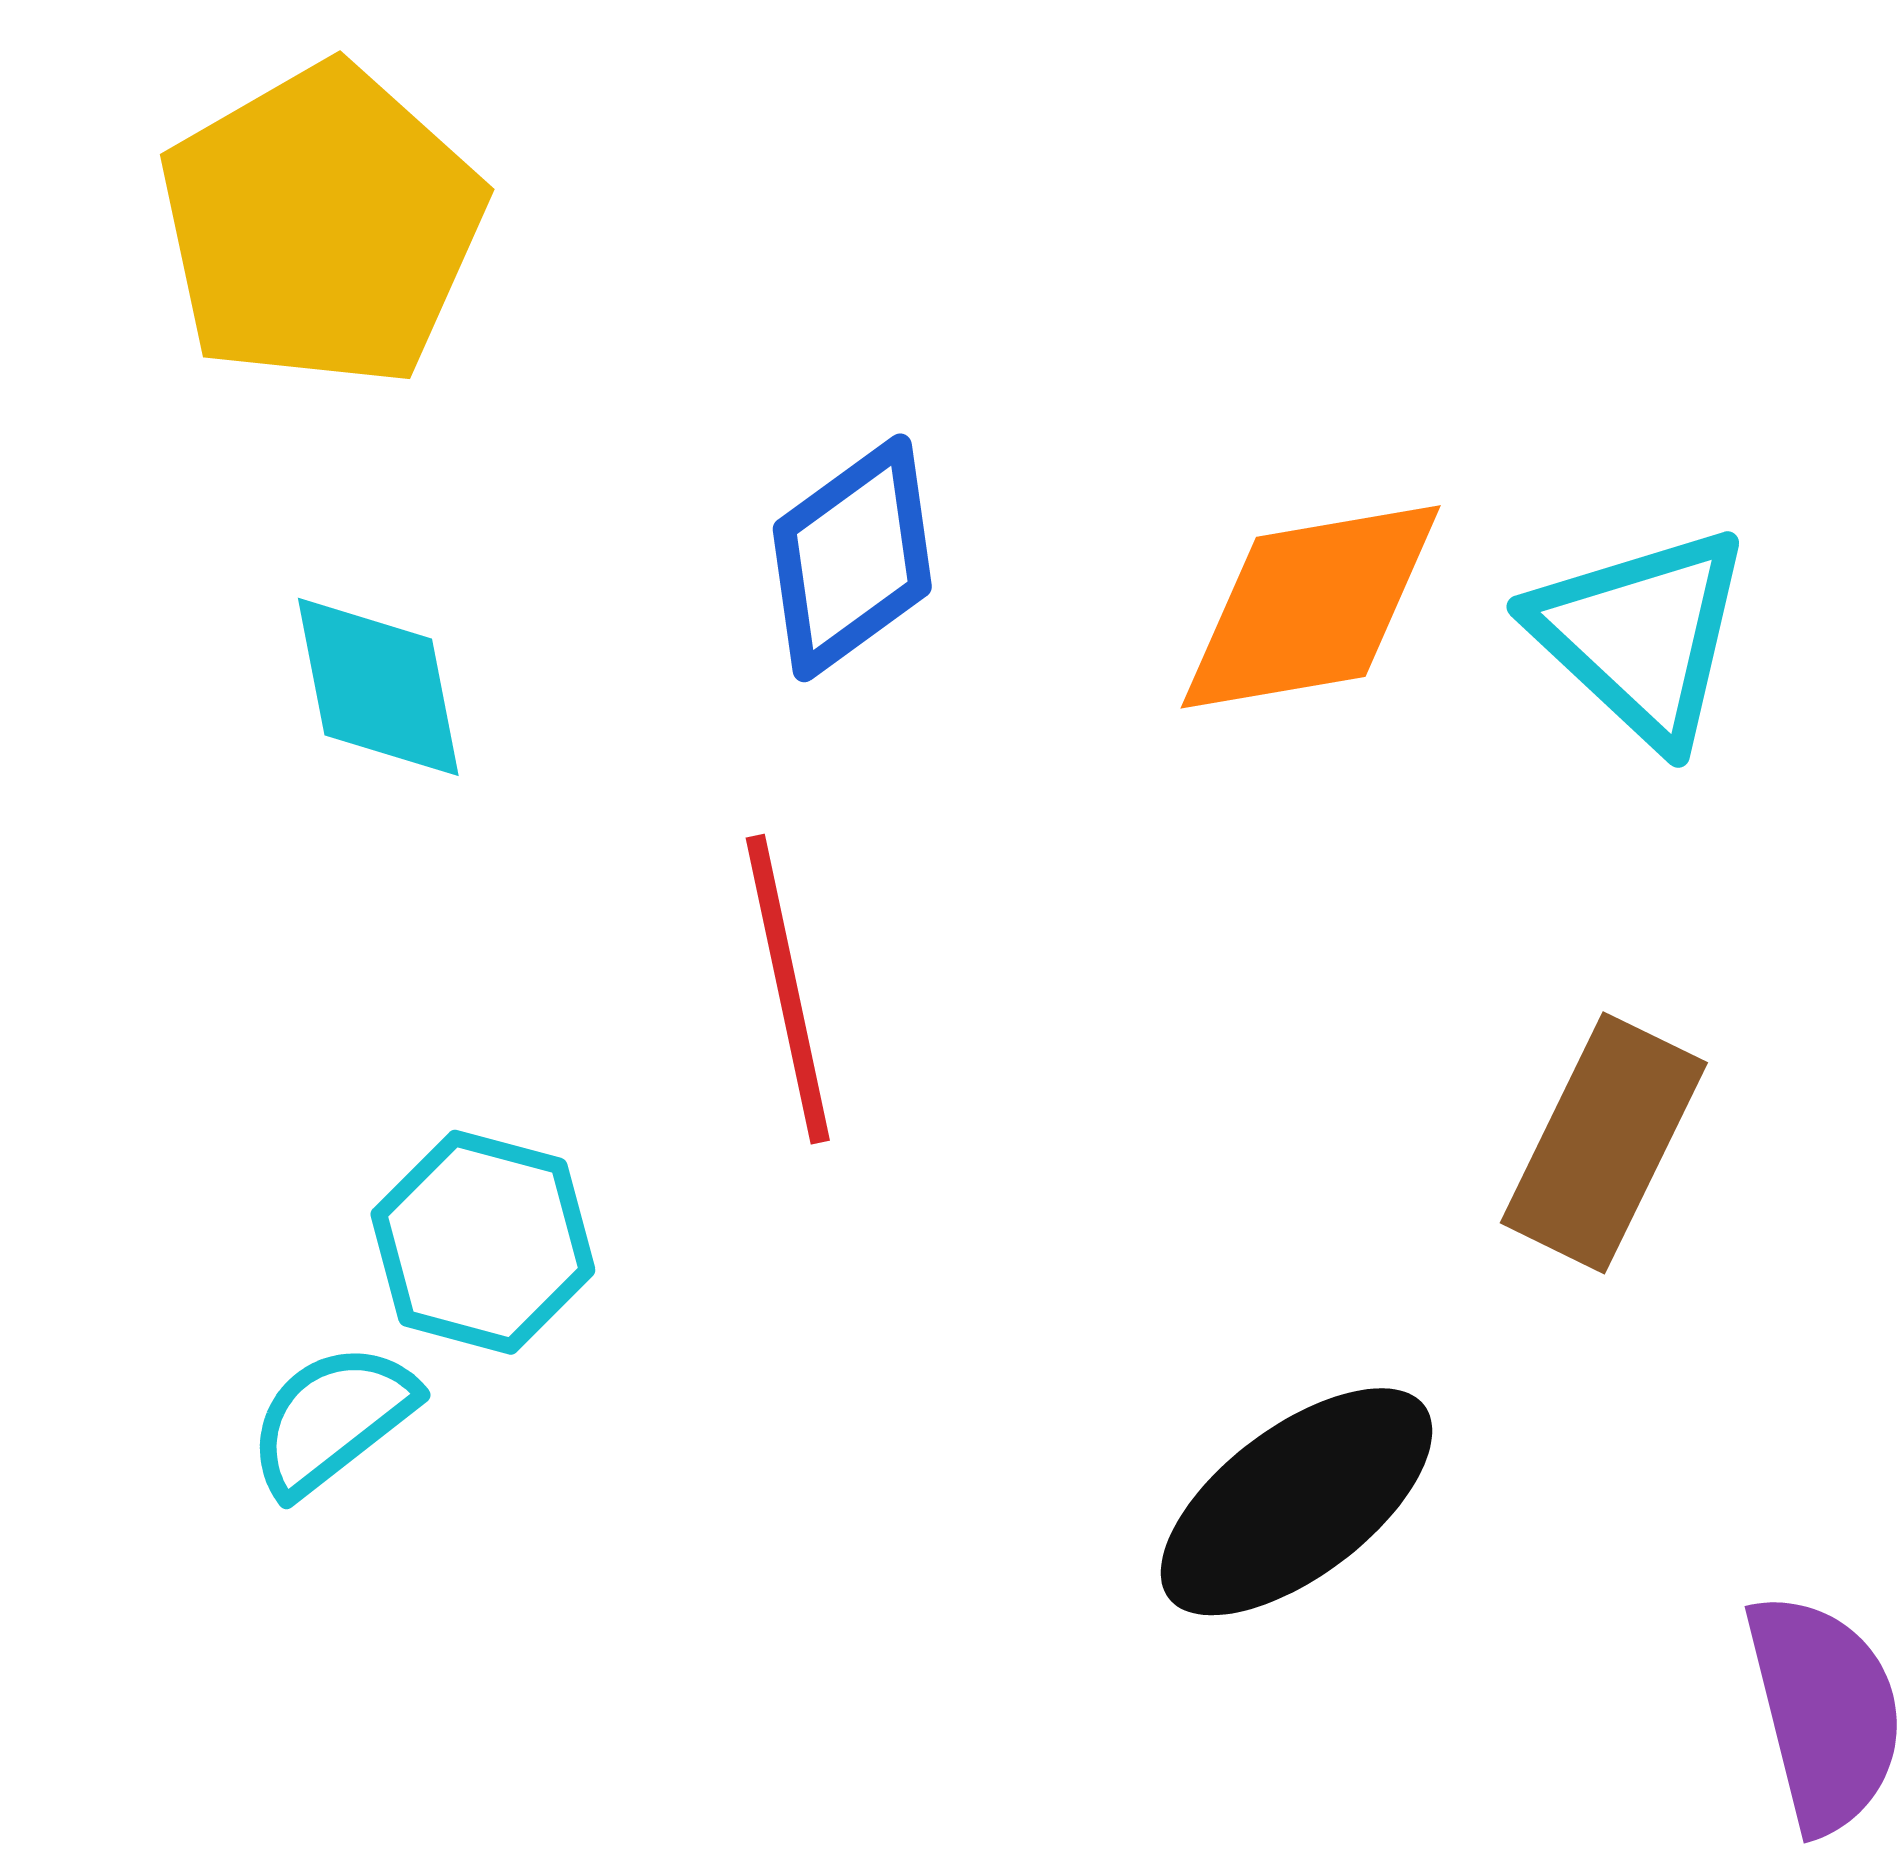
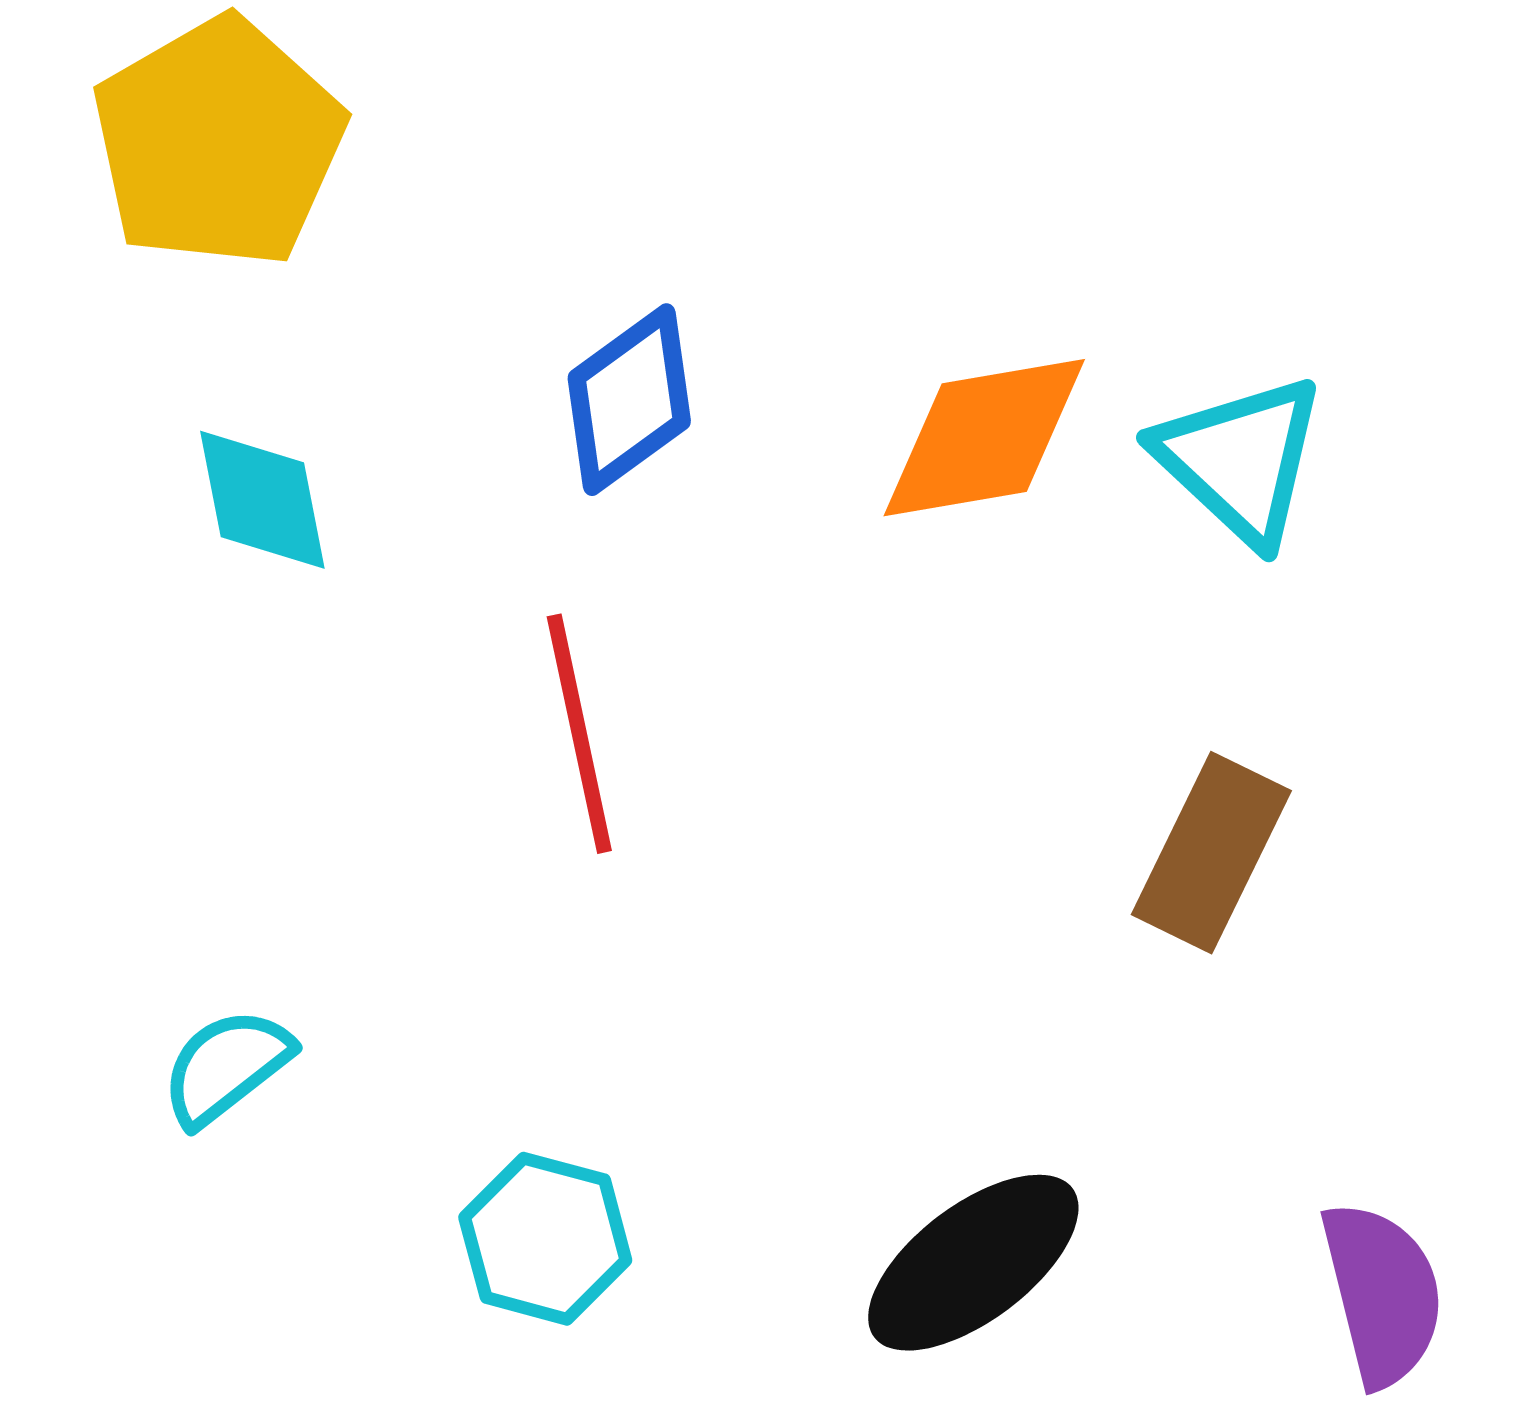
cyan hexagon: (483, 1242) -> (545, 1239), moved
black ellipse: (1296, 1502) -> (973, 1263), moved

